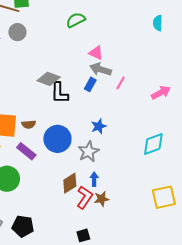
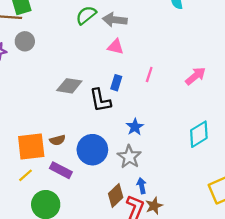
gray arrow: (101, 69) -> (115, 20), moved
black L-shape: (59, 93) -> (100, 100), moved

